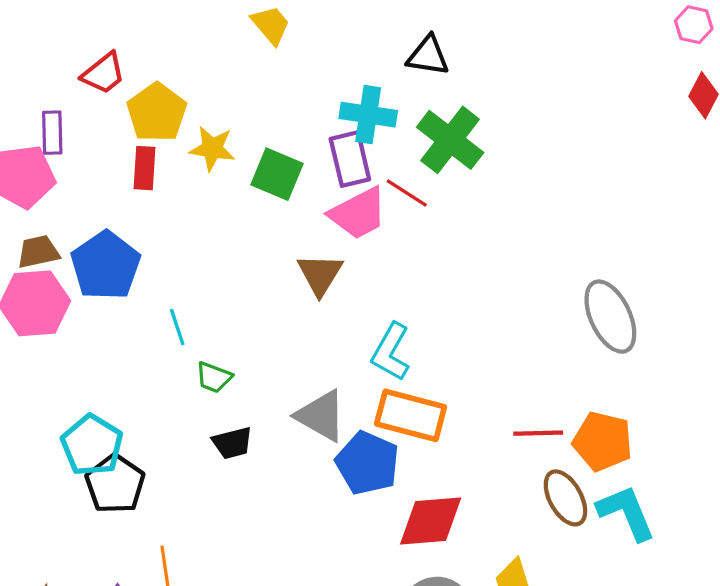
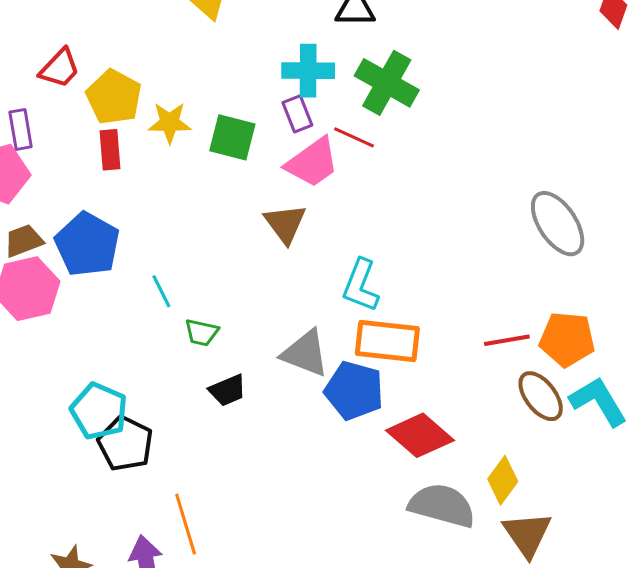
purple rectangle: (350, 159) -> (297, 114), size x0.7
red diamond: (431, 521) -> (420, 435), turned 54

